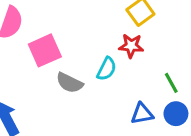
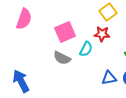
pink square: (45, 50) -> (65, 32), moved

